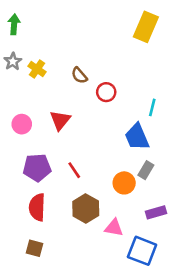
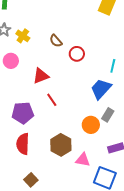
red triangle: (60, 120) -> (41, 76), turned 30
pink circle: (22, 124) -> (11, 61), moved
blue trapezoid: (137, 137) -> (101, 89), turned 65
red line: (74, 170) -> (52, 100), moved
brown square: (35, 248) -> (31, 180), moved, turned 32

